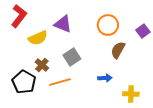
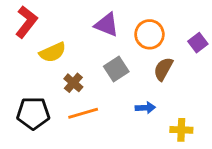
purple triangle: (63, 24) -> (107, 25), moved
gray square: (72, 57) -> (116, 69), moved
brown cross: (42, 65) -> (73, 83), moved
black pentagon: (24, 82) -> (33, 113), turned -30

